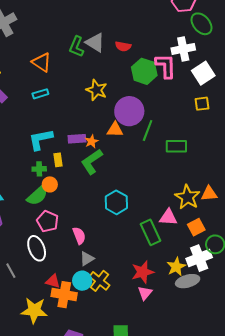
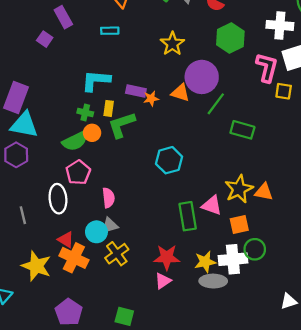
pink L-shape: (166, 66) -> (267, 67), moved
green L-shape: (92, 162) -> (122, 125), moved
cyan hexagon: (116, 202) -> (169, 160), moved
cyan circle: (82, 281) -> (96, 232), moved

